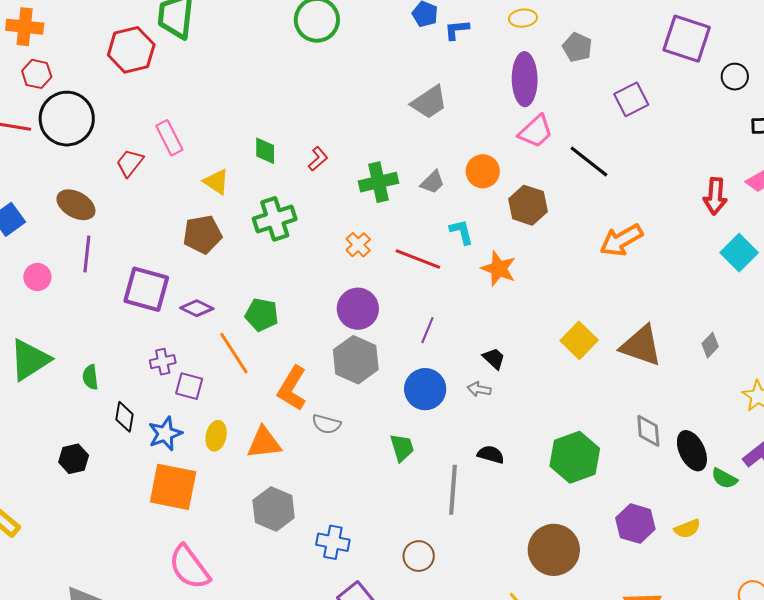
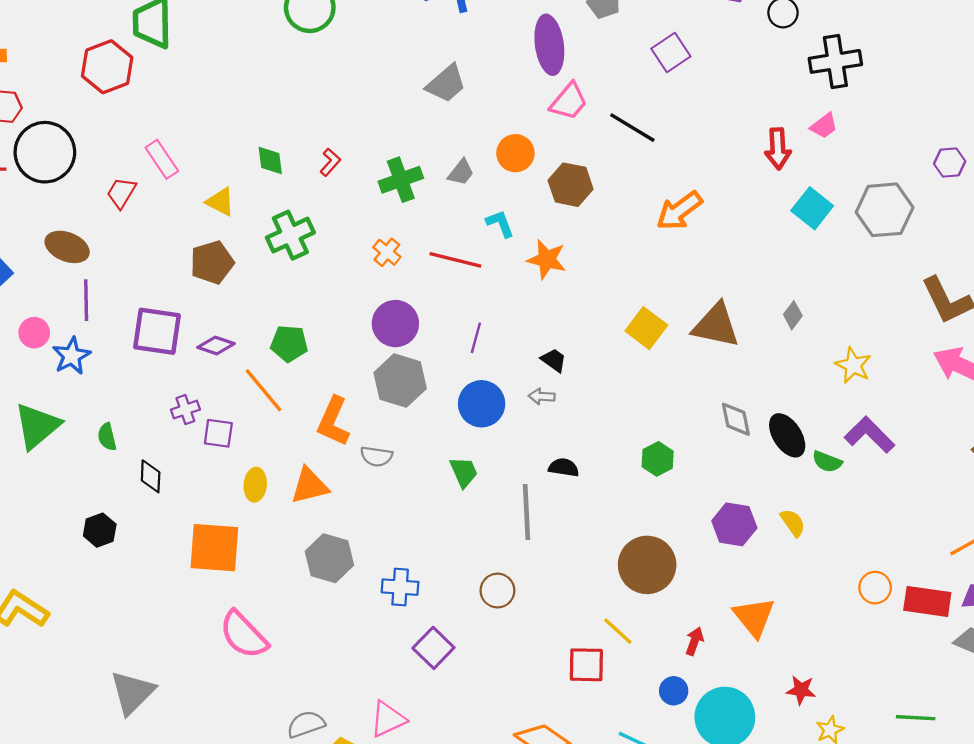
blue star: (165, 434) -> (72, 356), moved
green hexagon: (575, 457) -> (658, 459), size x0.6
yellow semicircle: (687, 529) -> (793, 523), turned -96

